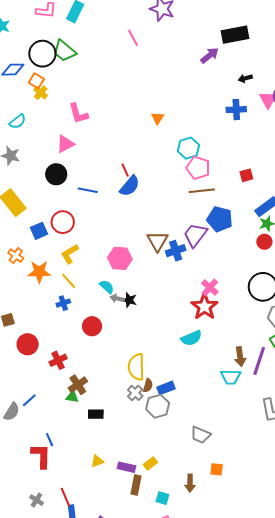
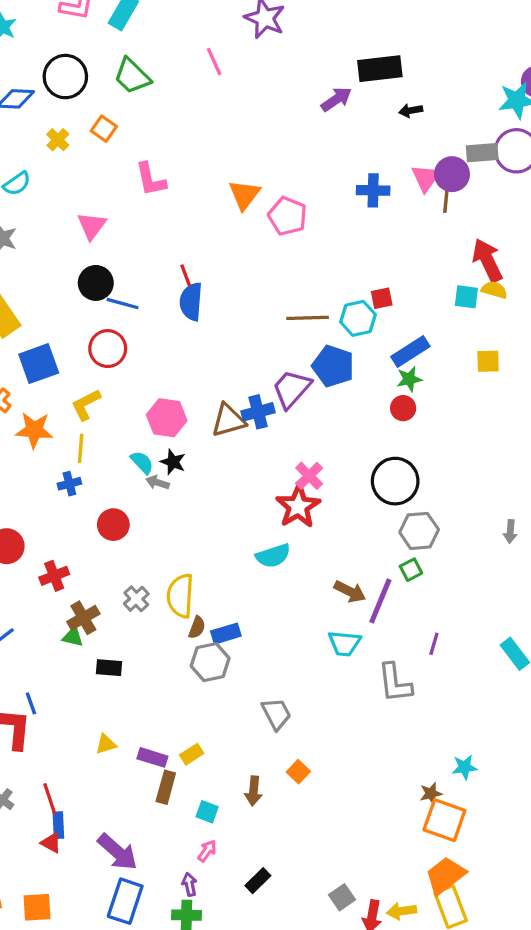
green trapezoid: (64, 51) -> (132, 76), moved
black arrow: (245, 78) -> (411, 111), moved
orange square: (36, 81) -> (104, 129), moved
pink L-shape: (78, 114) -> (151, 179), moved
orange triangle: (158, 118) -> (244, 195), size x1.5
pink triangle: (65, 144) -> (92, 226), turned -30
cyan hexagon: (188, 148) -> (358, 318), moved
pink pentagon: (198, 168) -> (287, 216), moved
black circle: (56, 174) -> (96, 283), moved
blue semicircle: (130, 186) -> (191, 302), turned 140
red circle: (63, 222) -> (108, 349), moved
blue square: (39, 231) -> (39, 364), size x1.4
brown triangle: (157, 241) -> (228, 420), moved, turned 40
yellow line: (69, 281) -> (81, 448), turned 42
black star: (129, 300) -> (173, 462), moved
brown arrow: (240, 357) -> (350, 591), turned -60
cyan trapezoid: (231, 377) -> (344, 643), moved
gray cross: (135, 393) -> (136, 599), moved
gray trapezoid: (200, 435) -> (276, 714), turned -145
orange square: (217, 469) -> (298, 772), turned 32

